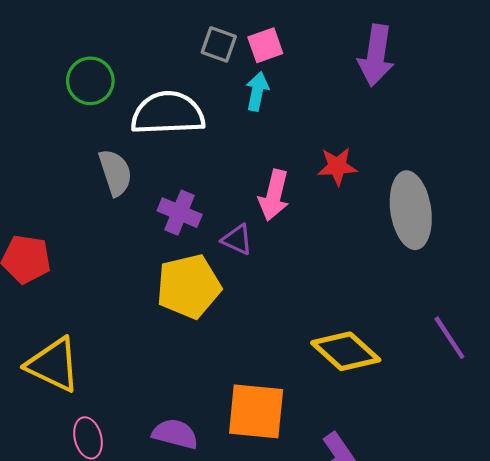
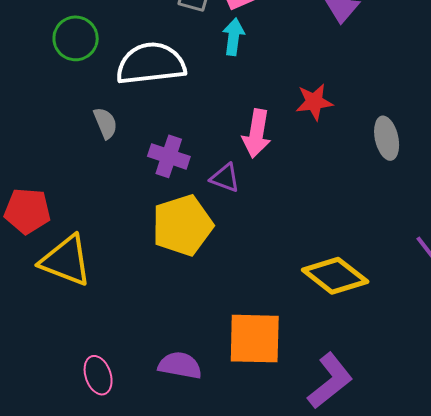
gray semicircle: (115, 173) -> (105, 123), size x0.7
gray ellipse: (411, 210) -> (387, 138), size x0.6
yellow triangle: (53, 365) -> (66, 261), moved

